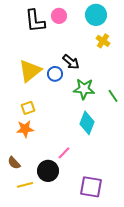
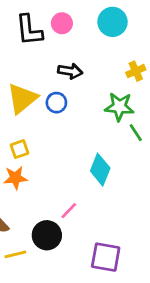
yellow cross: (103, 41) -> (136, 71), moved, turned 32
black arrow: (71, 62) -> (70, 71), moved, turned -30
green star: (84, 89) -> (119, 107), moved

